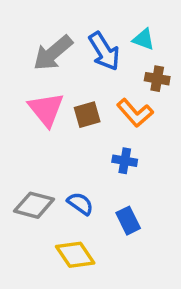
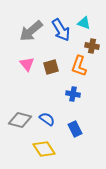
pink triangle: (46, 109) -> (27, 64), size x0.7
orange L-shape: (135, 113) -> (79, 66), turned 60

